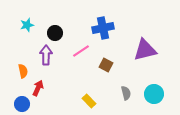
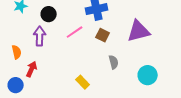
brown square: (106, 65) -> (103, 35), moved
gray semicircle: (126, 93) -> (114, 62), moved

